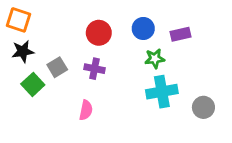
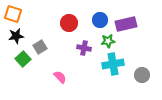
purple rectangle: (181, 34) -> (126, 24), size x1.5
purple cross: (94, 69) -> (84, 48), moved
pink semicircle: (86, 110) -> (60, 77), turned -56

